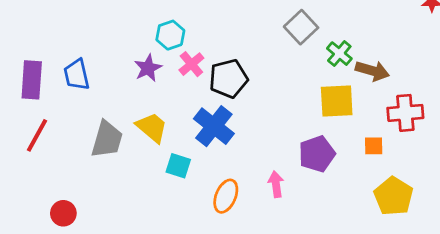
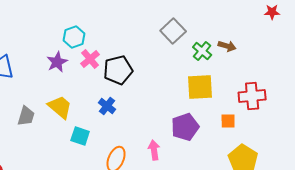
brown arrow: (372, 71) -> (227, 46), moved, size x0.7
blue cross: (214, 126) -> (107, 106), size x0.6
gray trapezoid: (107, 139) -> (26, 116), size x0.7

